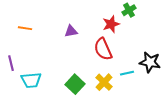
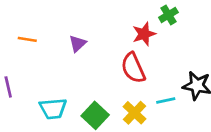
purple triangle: (71, 31) -> (77, 43), moved, turned -32
cyan trapezoid: (31, 80) -> (53, 109), moved

